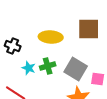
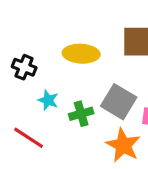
green cross: (48, 66) -> (81, 114), moved

